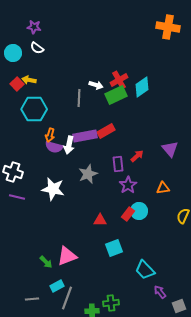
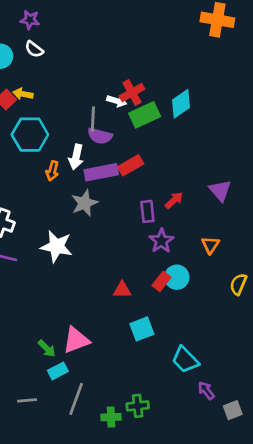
red cross: (119, 80) -> (132, 93), moved
white arrow: (69, 145) -> (76, 157), moved
purple semicircle: (54, 147) -> (100, 136), moved
gray star: (88, 174) -> (84, 203), moved
orange triangle: (163, 188) -> (210, 245), turned -48
cyan rectangle: (57, 286) -> (58, 371), moved

